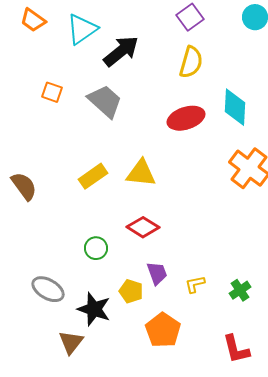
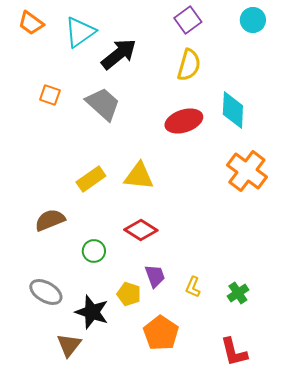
brown semicircle: (24, 186) -> (50, 220), moved, turned -76
yellow L-shape: (195, 284) -> (193, 287), turned -55

